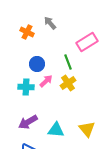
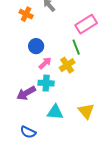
green line: (68, 62) -> (76, 47), moved
cyan cross: (26, 87) -> (46, 83), moved
purple arrow: (28, 122) -> (26, 93), moved

